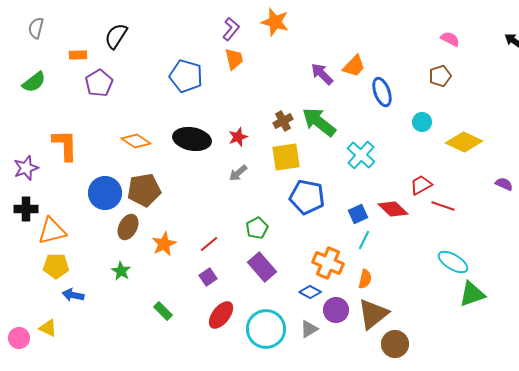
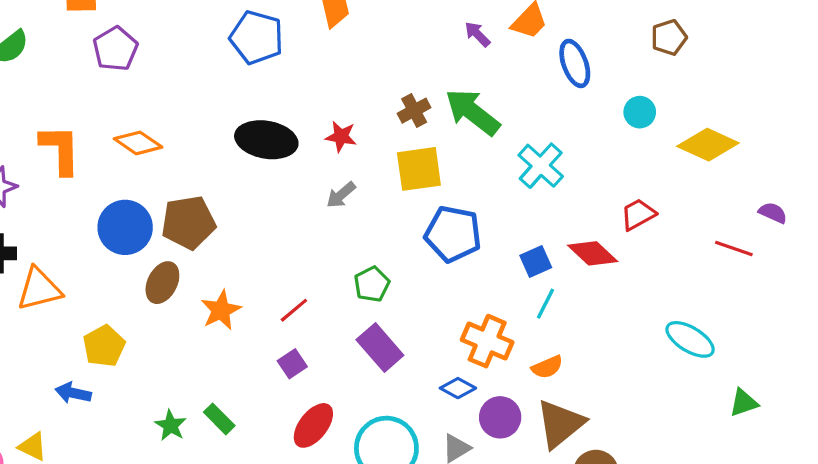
purple arrow: (322, 74) -> (477, 34), size x0.7
red star: (238, 137) -> (341, 136), turned 30
orange diamond: (136, 141) -> (138, 143), moved
red line: (443, 206) -> (734, 248), moved
yellow pentagon: (56, 266) -> (104, 346), moved, turned -30
green star: (121, 271) -> (171, 425), moved
orange semicircle: (365, 279) -> (547, 367), turned 54
green triangle: (472, 294) -> (744, 403), moved, size x0.7

